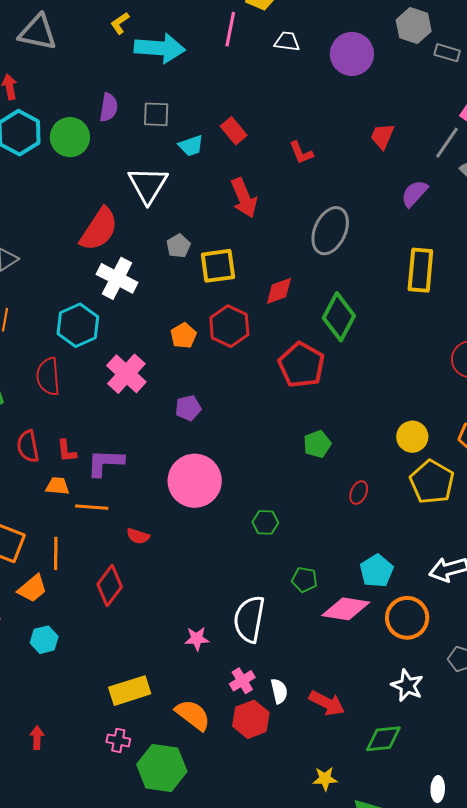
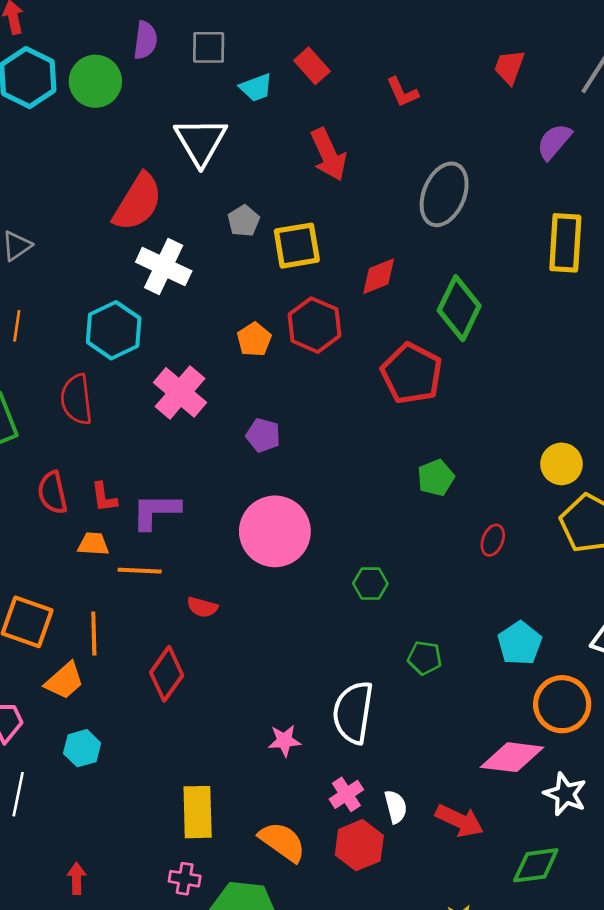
purple pentagon: (188, 408) -> (263, 435), turned 30
pink diamond: (346, 609) -> (512, 757), moved
yellow rectangle: (130, 691) -> (198, 812), turned -72

